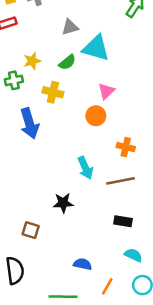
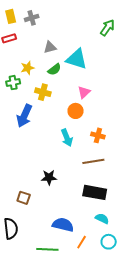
gray triangle: (70, 27) -> (50, 47), moved
blue arrow: (29, 123) -> (24, 116), turned 40
cyan arrow: (85, 168) -> (67, 138), moved
black rectangle: (123, 221) -> (95, 192), size x1.6
blue semicircle: (83, 264) -> (63, 225), size x1.5

